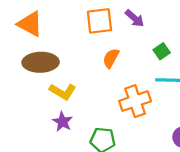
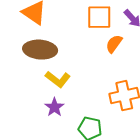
orange semicircle: (111, 58) -> (114, 44), moved

